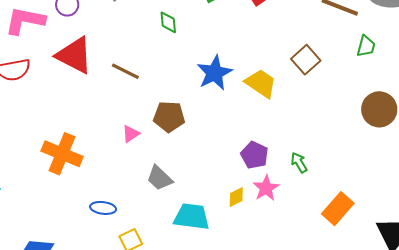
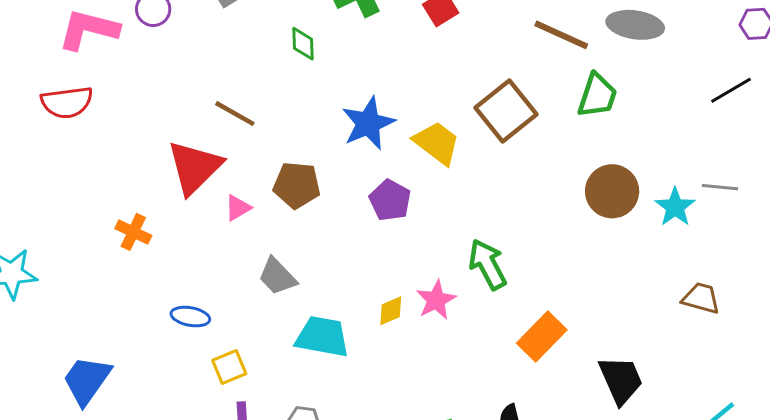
green trapezoid: (366, 46) -> (597, 96), size x1.4
red triangle: (74, 55) -> (195, 167), moved, turned 45
brown square: (306, 60) -> (506, 111), size x1.4
orange cross: (62, 154) -> (133, 232), size x0.6
purple pentagon: (254, 155) -> (390, 200), moved
green arrow: (299, 163) -> (488, 264), size x1.6

